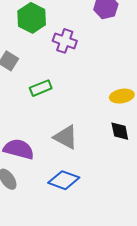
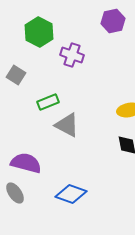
gray triangle: (66, 137) -> (67, 125), moved

